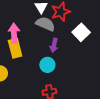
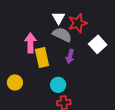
yellow rectangle: (15, 48) -> (42, 57), moved
cyan circle: (47, 65) -> (58, 85), moved

